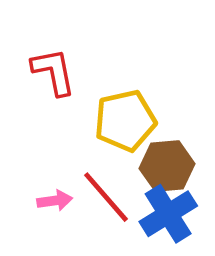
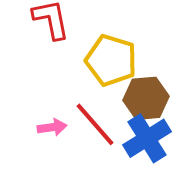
yellow pentagon: (125, 121) -> (111, 60), turned 30

